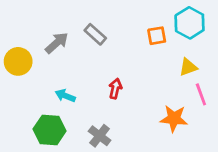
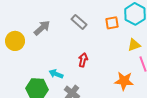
gray rectangle: (95, 34) -> (79, 22), moved
cyan arrow: (65, 96) -> (56, 74), moved

